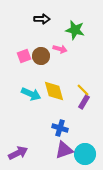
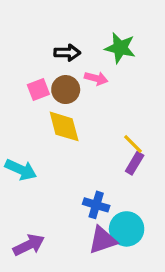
black arrow: (42, 19) -> (67, 53), moved
yellow diamond: (54, 91) -> (64, 126), moved
cyan arrow: (31, 94) -> (21, 170), moved
cyan circle: (85, 154) -> (127, 229), moved

